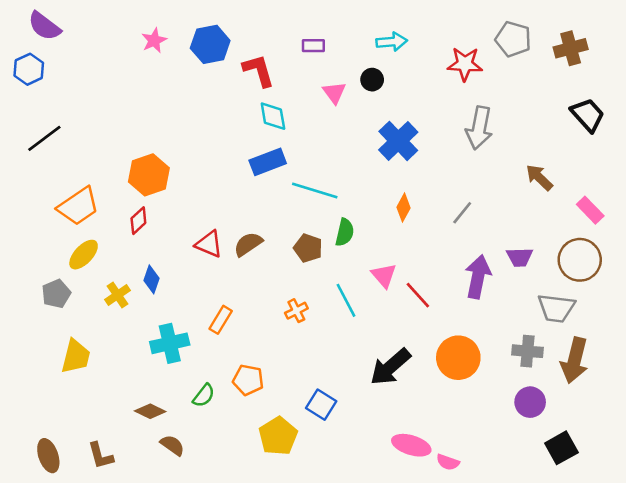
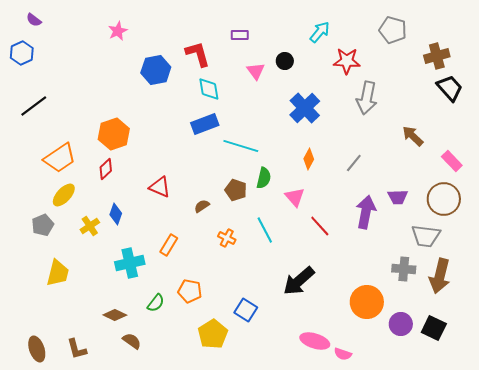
purple semicircle: (44, 26) -> (34, 20), size x0.6
cyan arrow: (392, 42) -> (320, 32), moved, turned -45
blue hexagon: (210, 44) -> (156, 70), moved
brown cross: (571, 48) -> (437, 56), moved
red star: (465, 64) -> (347, 61), moved
brown semicircle: (248, 244) -> (202, 206), moved, size x0.7
pink triangle: (384, 275) -> (295, 197), moved
orange cross: (296, 311) -> (227, 238), turned -36
orange circle: (458, 358) -> (367, 302), moved
purple circle: (530, 402) -> (401, 324), moved
black square: (561, 448) -> (434, 328), moved, turned -35

